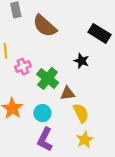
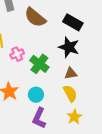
black rectangle: (99, 33) -> (73, 22), moved
black star: (81, 61) -> (69, 47), size x1.5
brown triangle: (67, 93) -> (71, 73), moved

